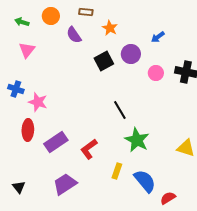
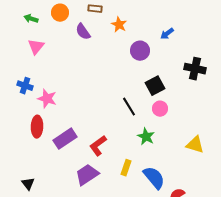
black square: (104, 61) -> (155, 86), moved
pink circle: (156, 73) -> (160, 109), moved
green star: (137, 140) -> (146, 137), size x0.7
purple trapezoid: (65, 184) -> (87, 175), moved

